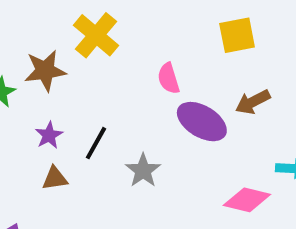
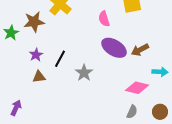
pink semicircle: (169, 78) -> (104, 19), moved
brown arrow: (253, 102) -> (140, 50), moved

